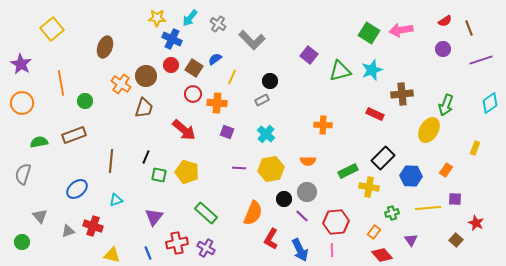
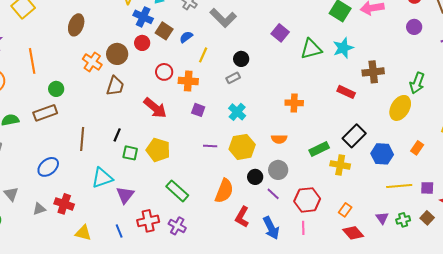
brown square: (194, 68) -> (164, 31), moved
green circle: (85, 101) -> (56, 89), moved
purple square: (455, 199) -> (427, 188), moved
cyan triangle: (116, 200) -> (102, 178), moved, size x1.6
green cross: (392, 213) -> (403, 220), moved

